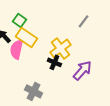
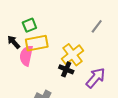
green square: (19, 20) -> (29, 25), turned 32
yellow rectangle: (26, 37) -> (37, 43), turned -45

